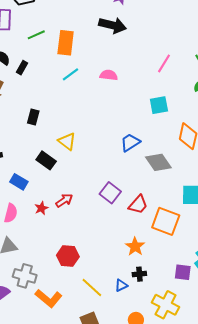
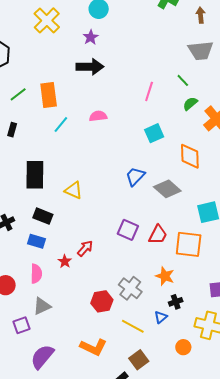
black rectangle: (33, 117) -> (35, 175), size x1.8
black rectangle: (46, 160) -> (43, 216), moved
gray cross: (25, 276) -> (130, 288), moved, turned 35

